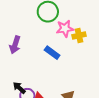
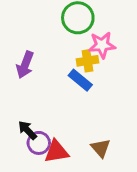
yellow cross: (79, 35) -> (87, 61), moved

